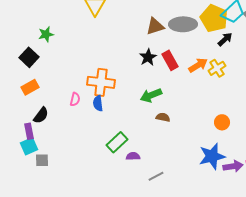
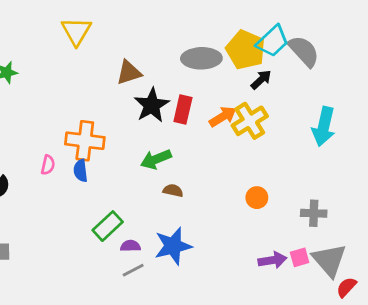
brown triangle: (155, 26) -> (129, 73), moved
black star: (148, 57) -> (152, 105), size x1.4
red rectangle: (170, 60) -> (183, 109), turned 42
yellow cross: (217, 68) -> (250, 121), size x1.4
blue star: (212, 156) -> (173, 246), moved
gray line: (156, 176) -> (133, 270), moved

